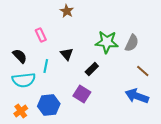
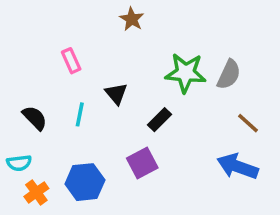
brown star: (67, 11) -> (132, 19), moved
black semicircle: (20, 56) -> (35, 118), moved
cyan semicircle: (24, 80) -> (19, 163), moved, size x0.6
purple square: (82, 94) -> (142, 163), turned 30

